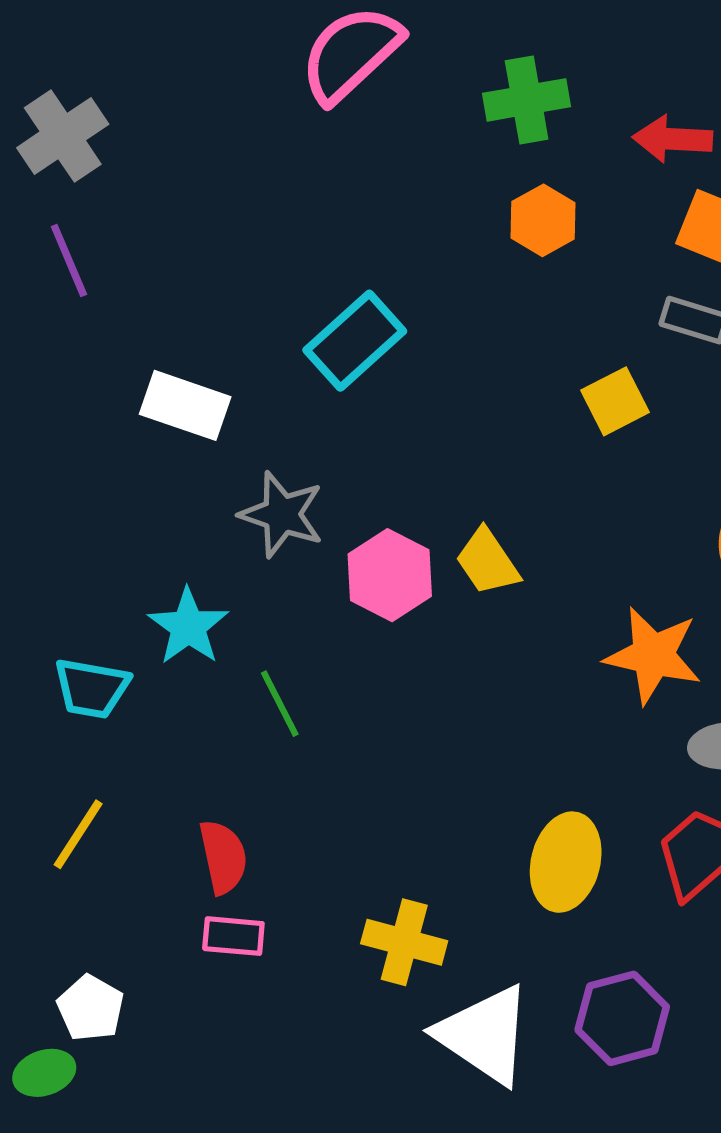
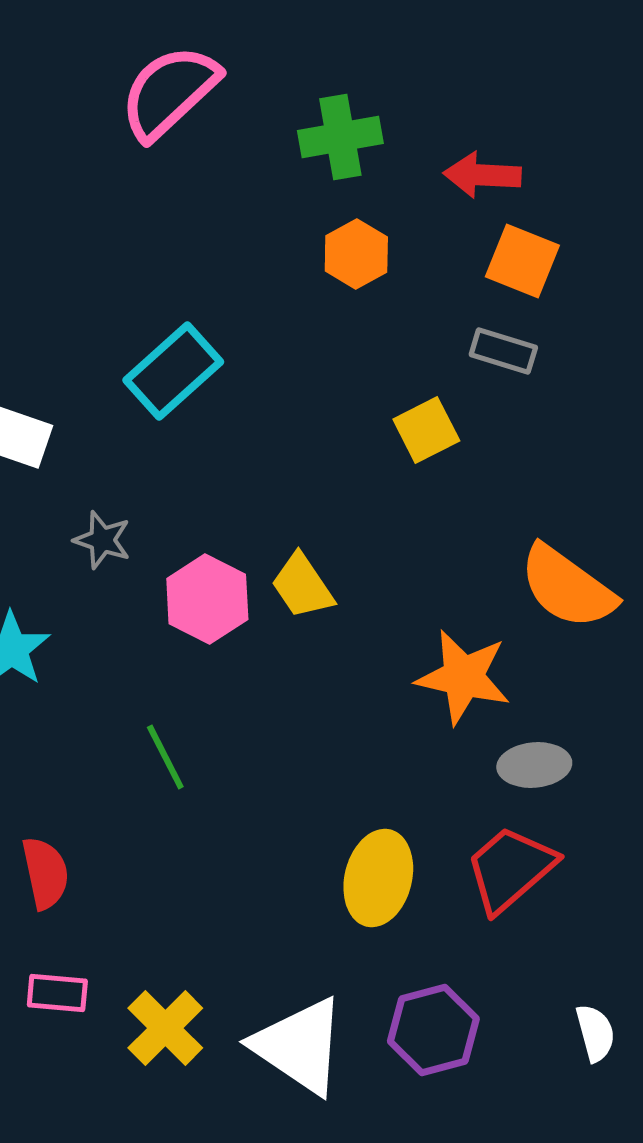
gray star: (282, 514) -> (102, 540), size x0.7
green line: (280, 704) -> (165, 757), moved
pink rectangle: (233, 936) -> (57, 993), moved
yellow cross: (404, 942) -> (165, 1028), moved, turned 30

